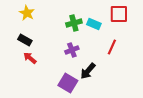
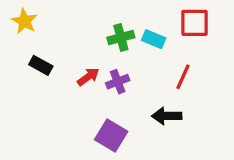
yellow star: (27, 13) -> (25, 21), moved
red arrow: (30, 58) -> (88, 77), moved, turned 104
black arrow: (88, 71) -> (167, 116), moved, turned 48

